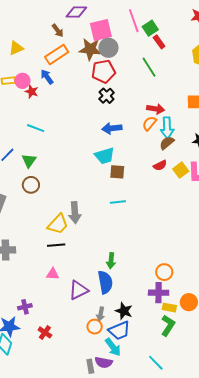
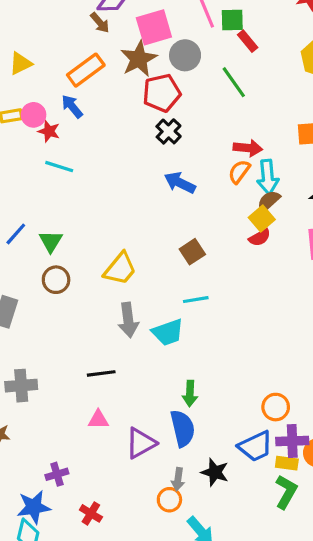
green square: (150, 28) -> (232, 20), turned 35
brown arrow: (58, 31) -> (100, 23), moved
gray circle: (108, 48) -> (185, 55), moved
brown star: (90, 49) -> (139, 59), turned -30
cyan line: (36, 128) -> (59, 167), moved
blue arrow: (112, 128) -> (180, 183), turned 36
cyan trapezoid: (105, 156) -> (168, 332), moved
yellow square: (181, 170) -> (262, 219), moved
brown square: (117, 172) -> (192, 252), turned -35
yellow trapezoid: (58, 224) -> (120, 269), moved
purple cross: (159, 293) -> (292, 441), moved
blue trapezoid: (119, 331) -> (255, 446), moved

